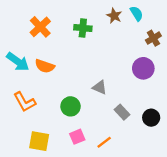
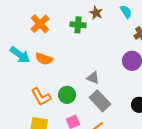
brown star: (114, 16) -> (96, 13), moved
orange L-shape: (25, 102) -> (41, 97), moved
gray rectangle: (122, 112) -> (100, 101), moved, size x1.5

